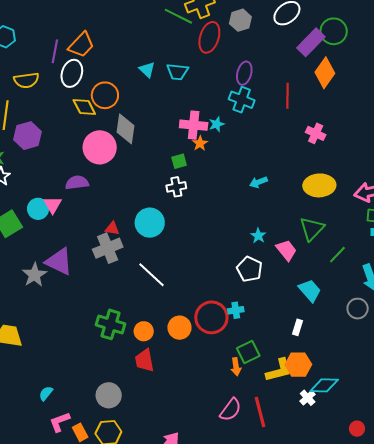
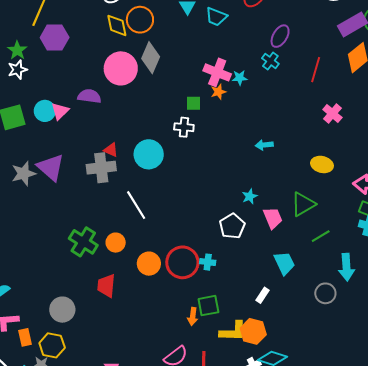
cyan cross: (242, 100) -> (270, 61), size x0.7
yellow ellipse: (319, 185) -> (322, 164), size x0.7
orange circle: (144, 331) -> (116, 243), moved

